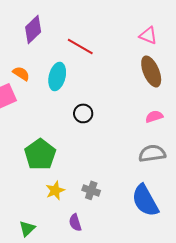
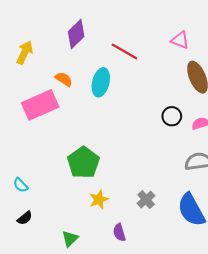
pink triangle: (148, 35) -> (180, 40), moved
black circle: (83, 113) -> (172, 116), moved
gray cross: (91, 190) -> (146, 200), moved, turned 30

